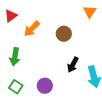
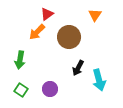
red triangle: (11, 16) -> (47, 14), moved
brown circle: (64, 34) -> (69, 37), size x1.5

